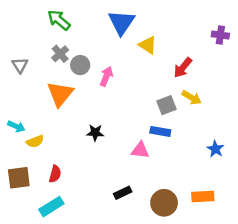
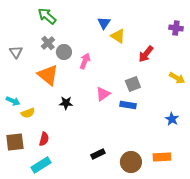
blue triangle: (121, 22) -> (104, 23), moved, size x0.6
orange triangle: (60, 94) -> (48, 75), turned -30
yellow arrow: (192, 98) -> (177, 78), moved
black star: (95, 133) -> (66, 103), moved
pink triangle: (140, 150) -> (103, 94), moved, turned -42

